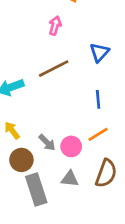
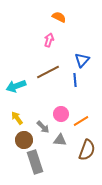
blue line: (98, 99) -> (75, 80), moved
pink circle: (71, 146) -> (61, 114), moved
gray triangle: (70, 179) -> (60, 140), moved

